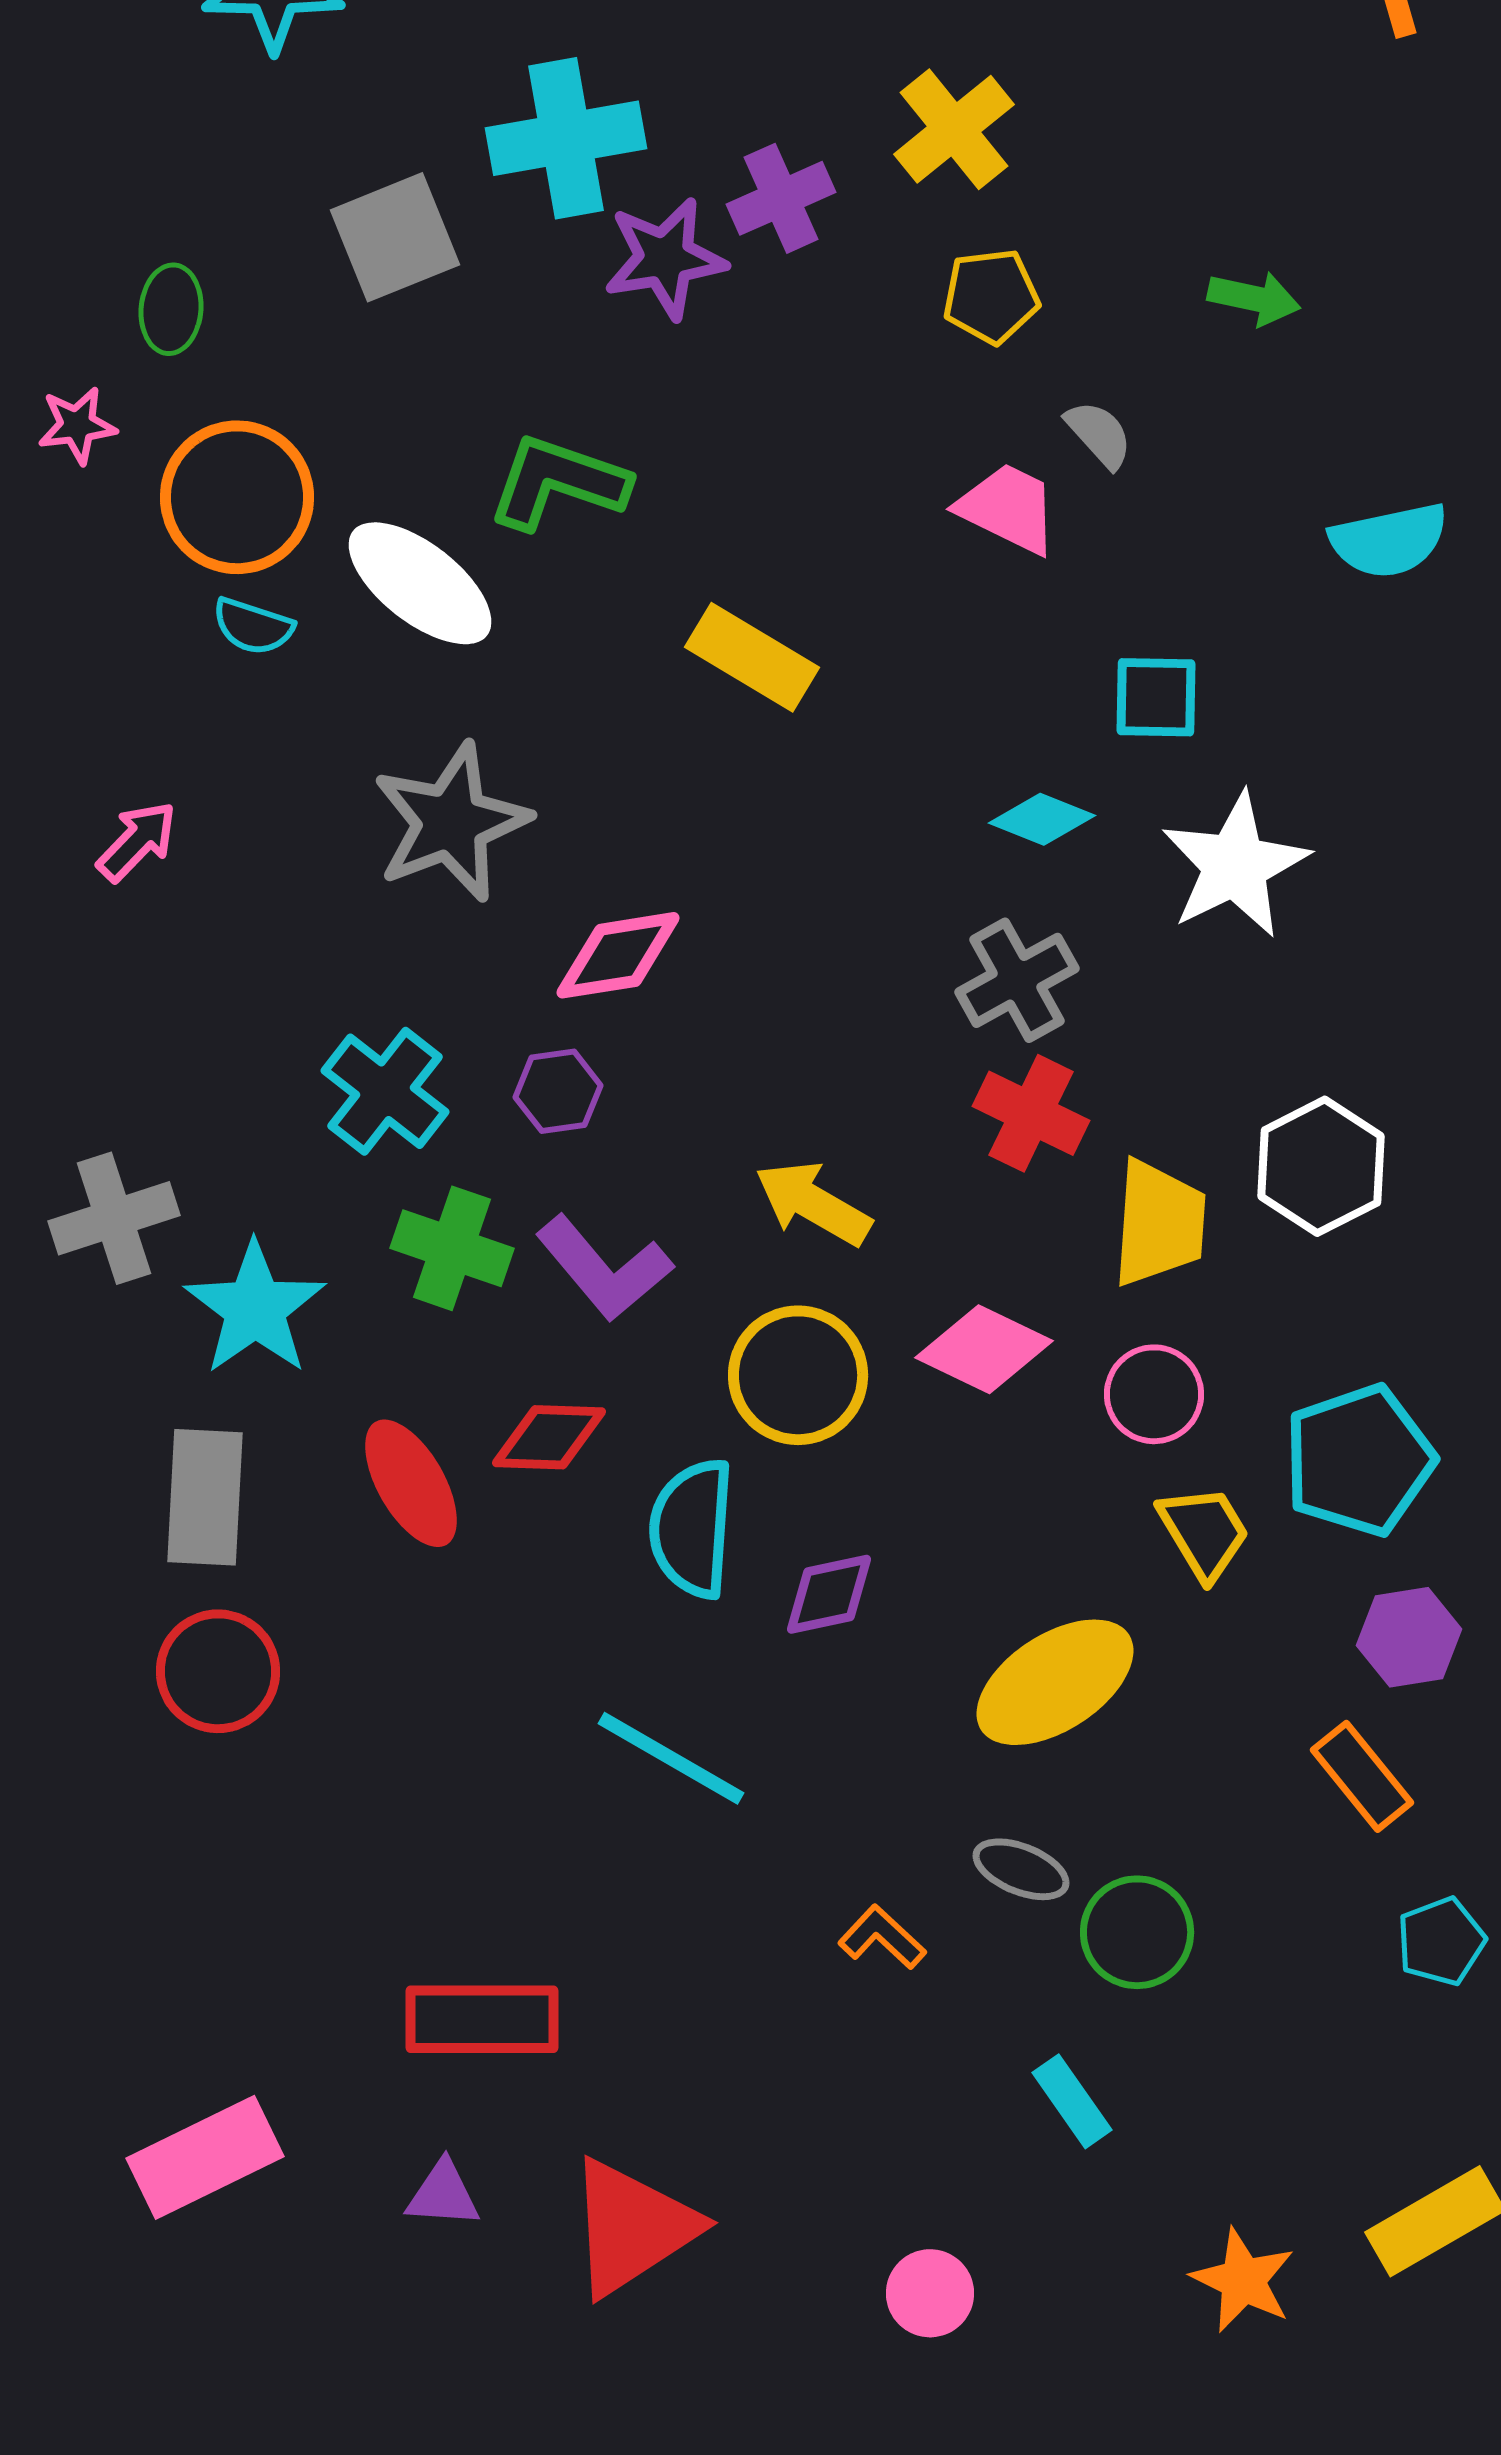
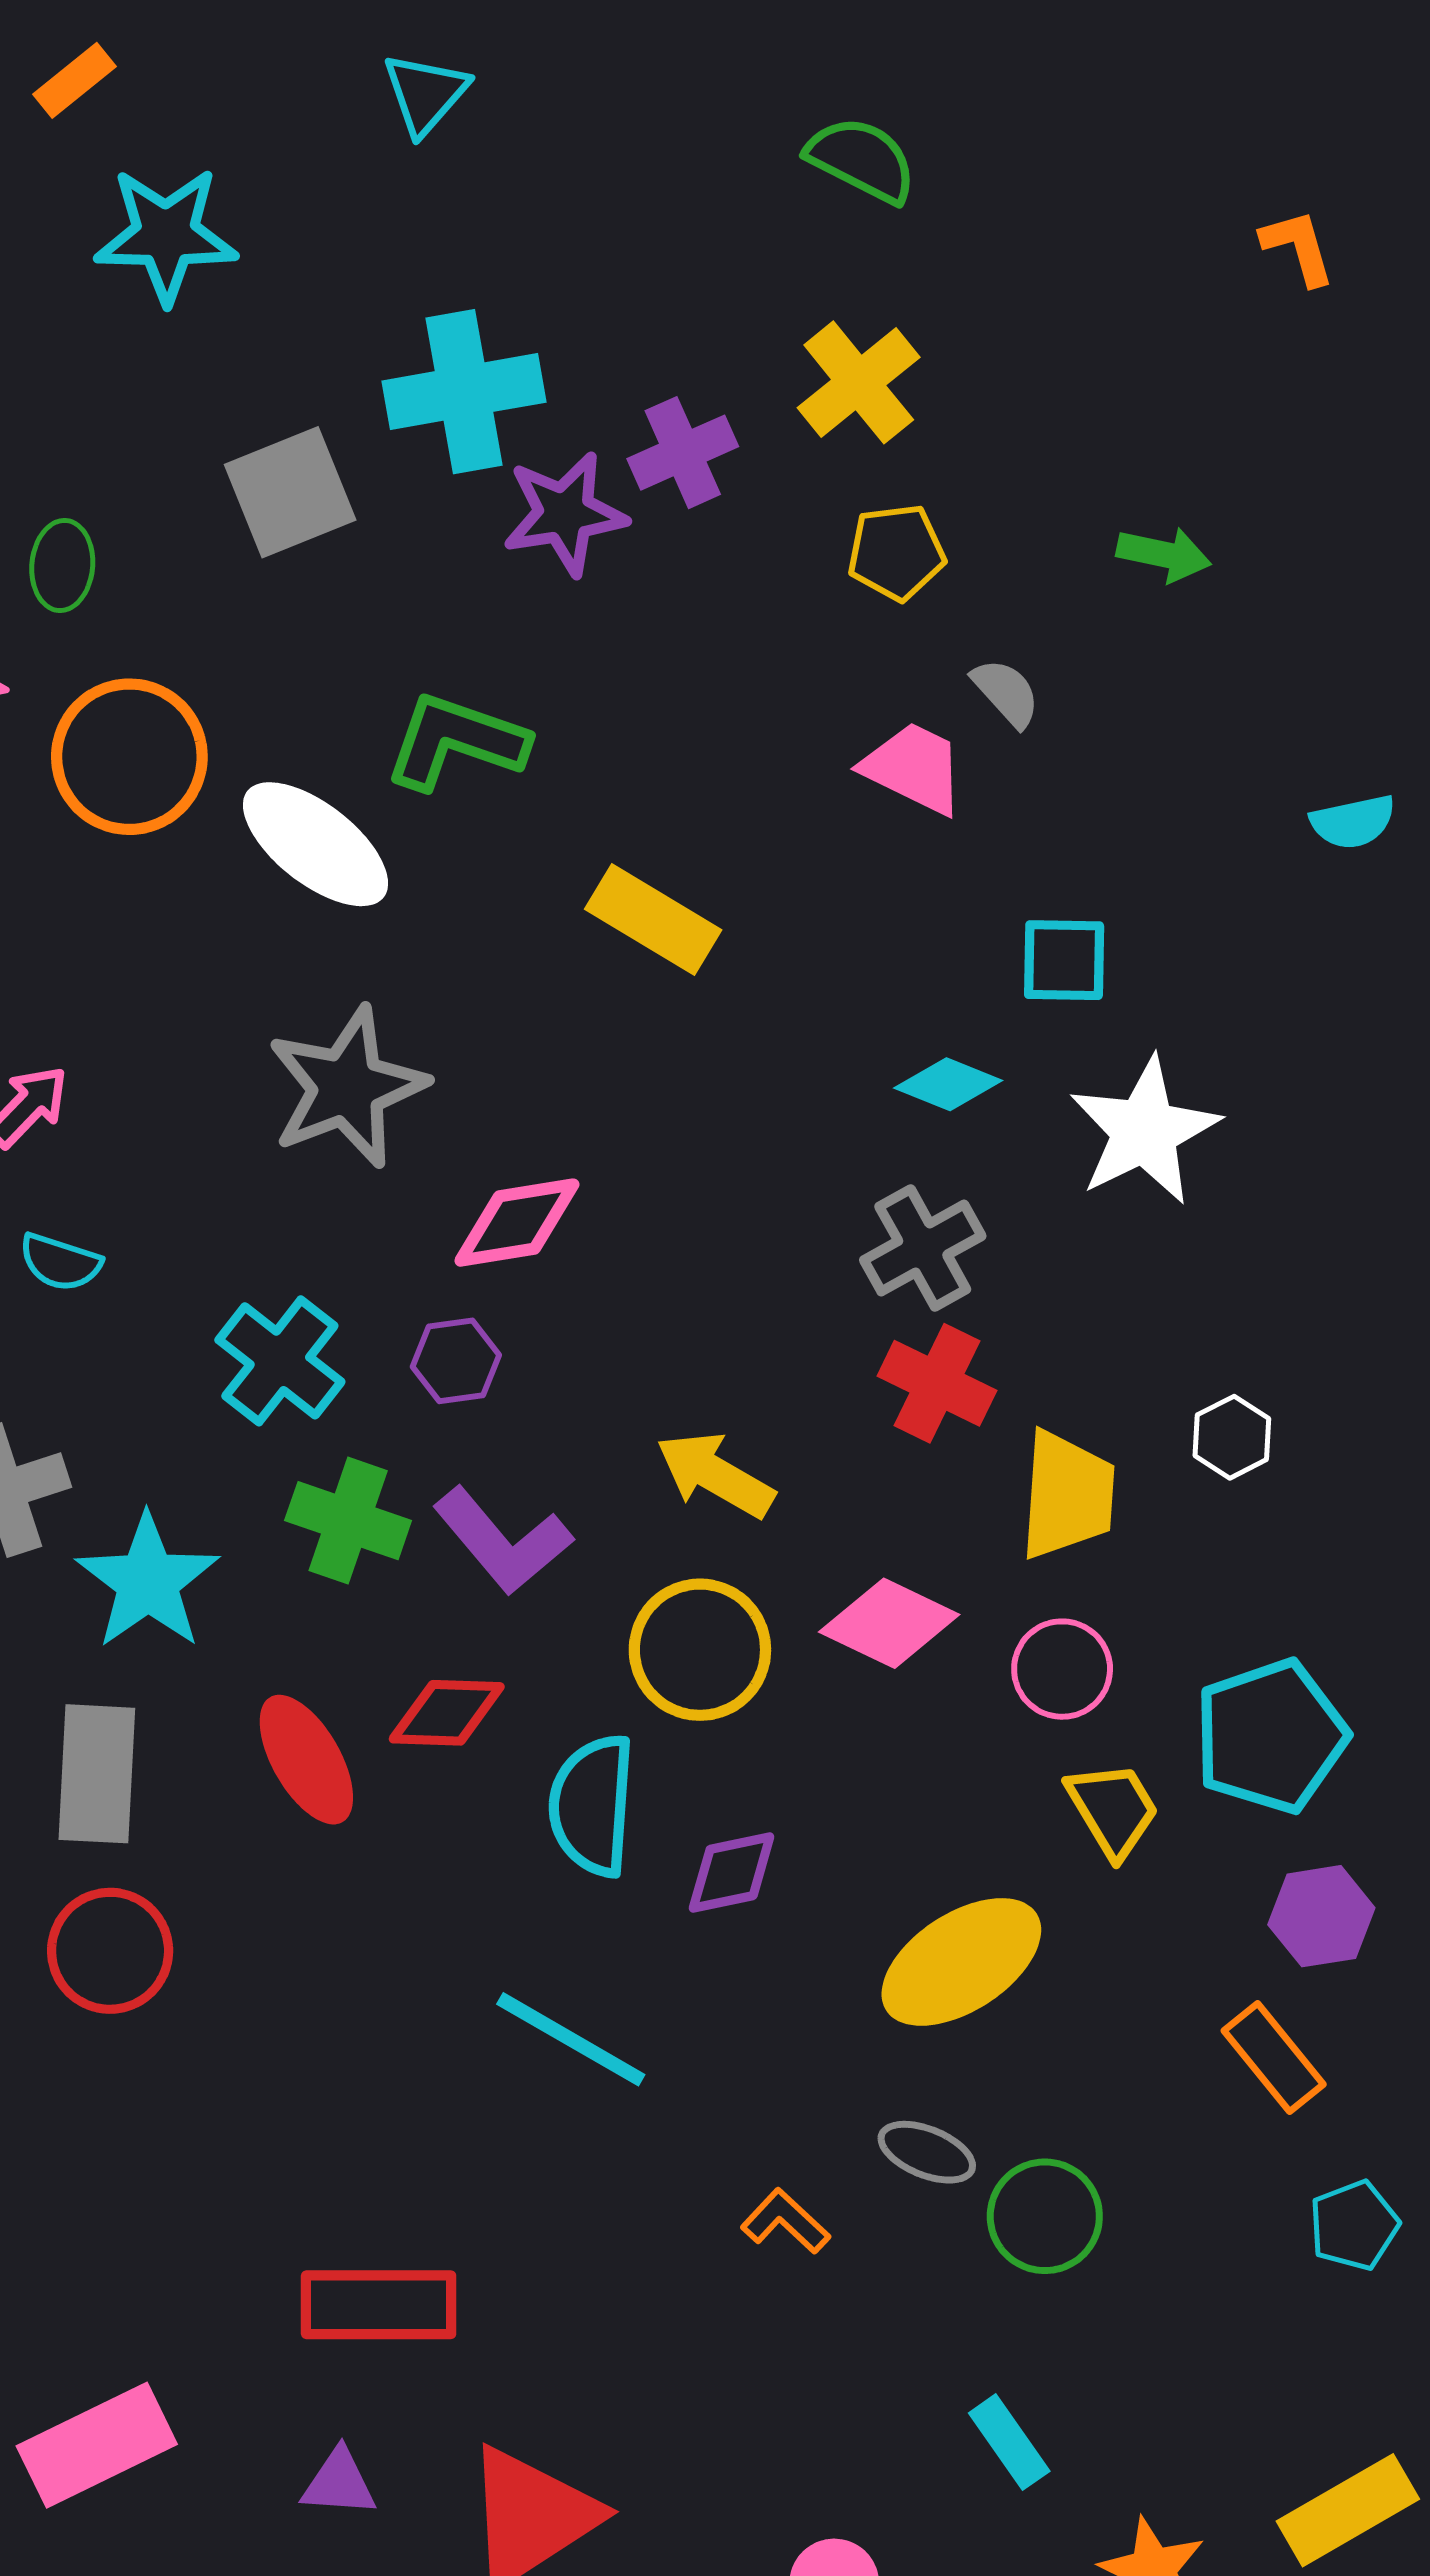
cyan semicircle: (1389, 540) -> (1353, 822), moved, size x0.7
cyan semicircle: (253, 626) -> (60, 1262), moved
white hexagon: (1321, 1166) -> (1232, 1437), size x0.6
cyan rectangle: (1072, 2101) -> (1009, 2442), moved

